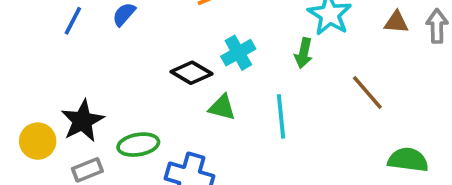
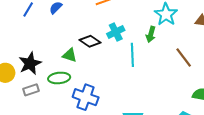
green triangle: (222, 107) -> (70, 55), moved
cyan line: (281, 116) -> (132, 55), moved

